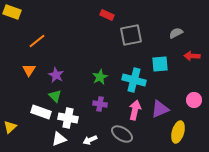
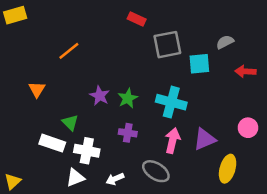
yellow rectangle: (12, 12) -> (15, 15), turned -36
orange line: (37, 41) -> (69, 51), moved
cyan square: (160, 64) -> (199, 64), moved
purple star: (56, 75) -> (100, 96), moved
yellow triangle: (10, 127) -> (13, 181), moved

